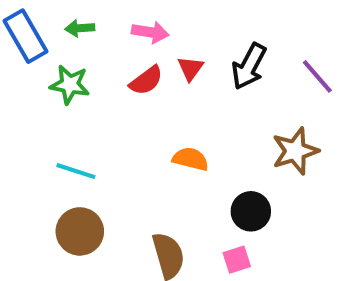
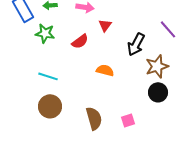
black arrow: (249, 66) -> (136, 44), moved
red semicircle: (146, 81) -> (80, 41), moved
black circle: (251, 211) -> (158, 92), moved

